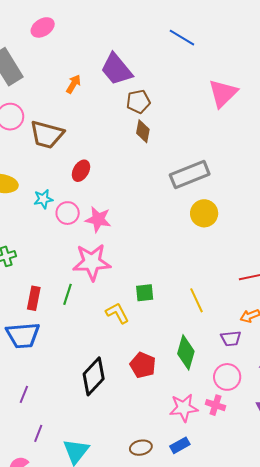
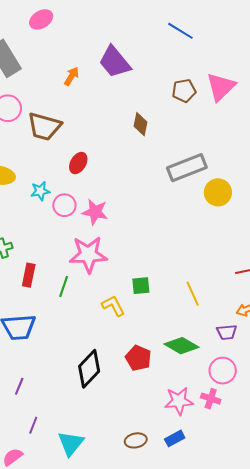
brown pentagon: (138, 102) -> (184, 91), moved
yellow circle: (204, 213) -> (218, 192), moved
red rectangle: (34, 298) -> (29, 275), moved
green diamond: (186, 352) -> (182, 346), turned -76

